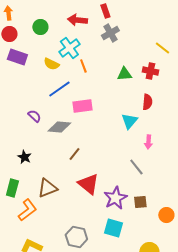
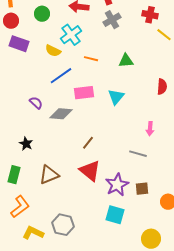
orange line: (83, 66) -> (91, 59), moved, turned -56
red cross: (150, 71) -> (150, 15), moved
red semicircle: (147, 102) -> (162, 87), moved
cyan triangle: (129, 121) -> (116, 97), moved
brown line: (74, 154) -> (88, 143), moved
gray line: (136, 167) -> (138, 154), turned -36
orange L-shape: (27, 210) -> (20, 207), moved
gray hexagon: (76, 237) -> (63, 225), moved

